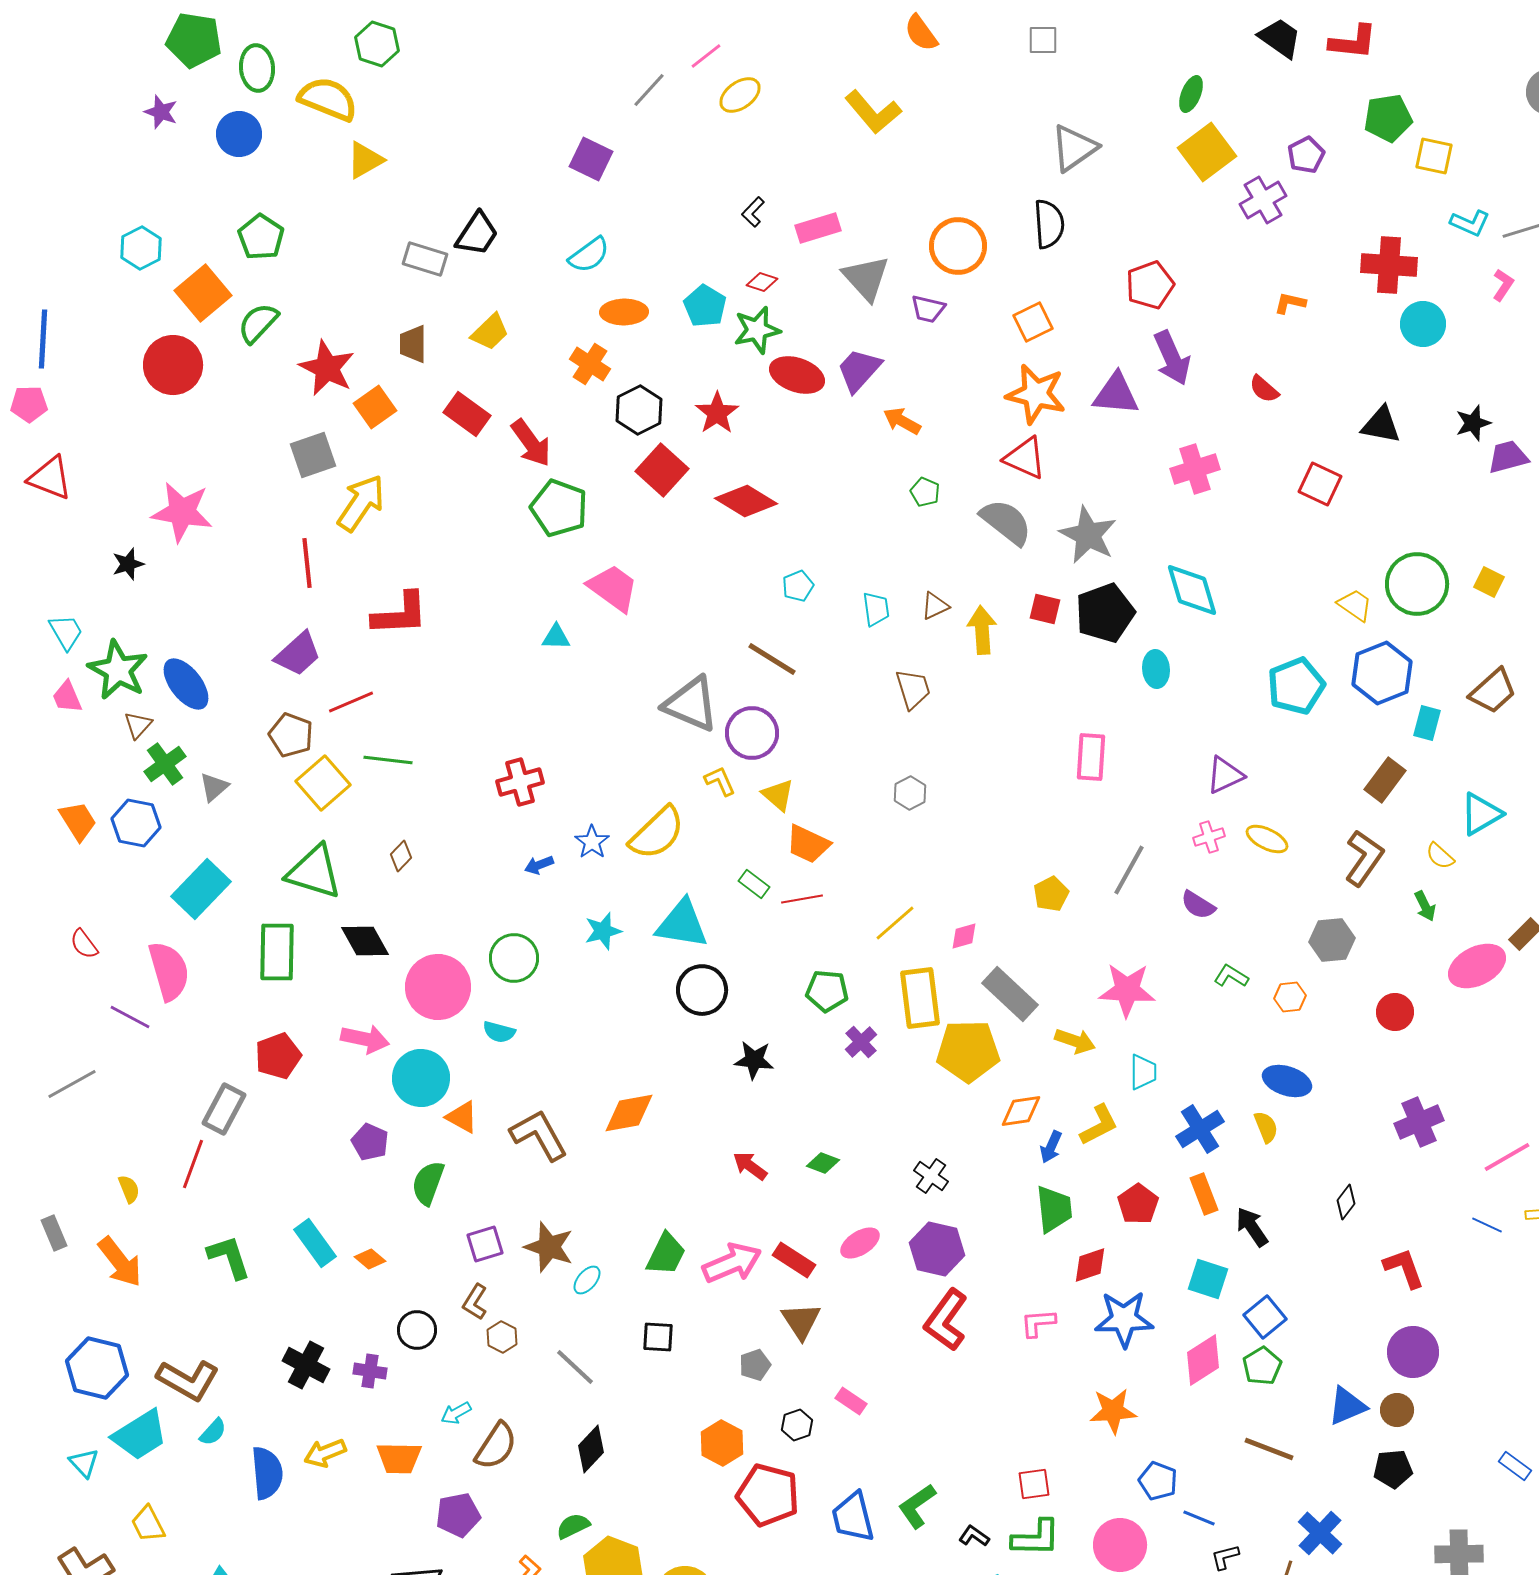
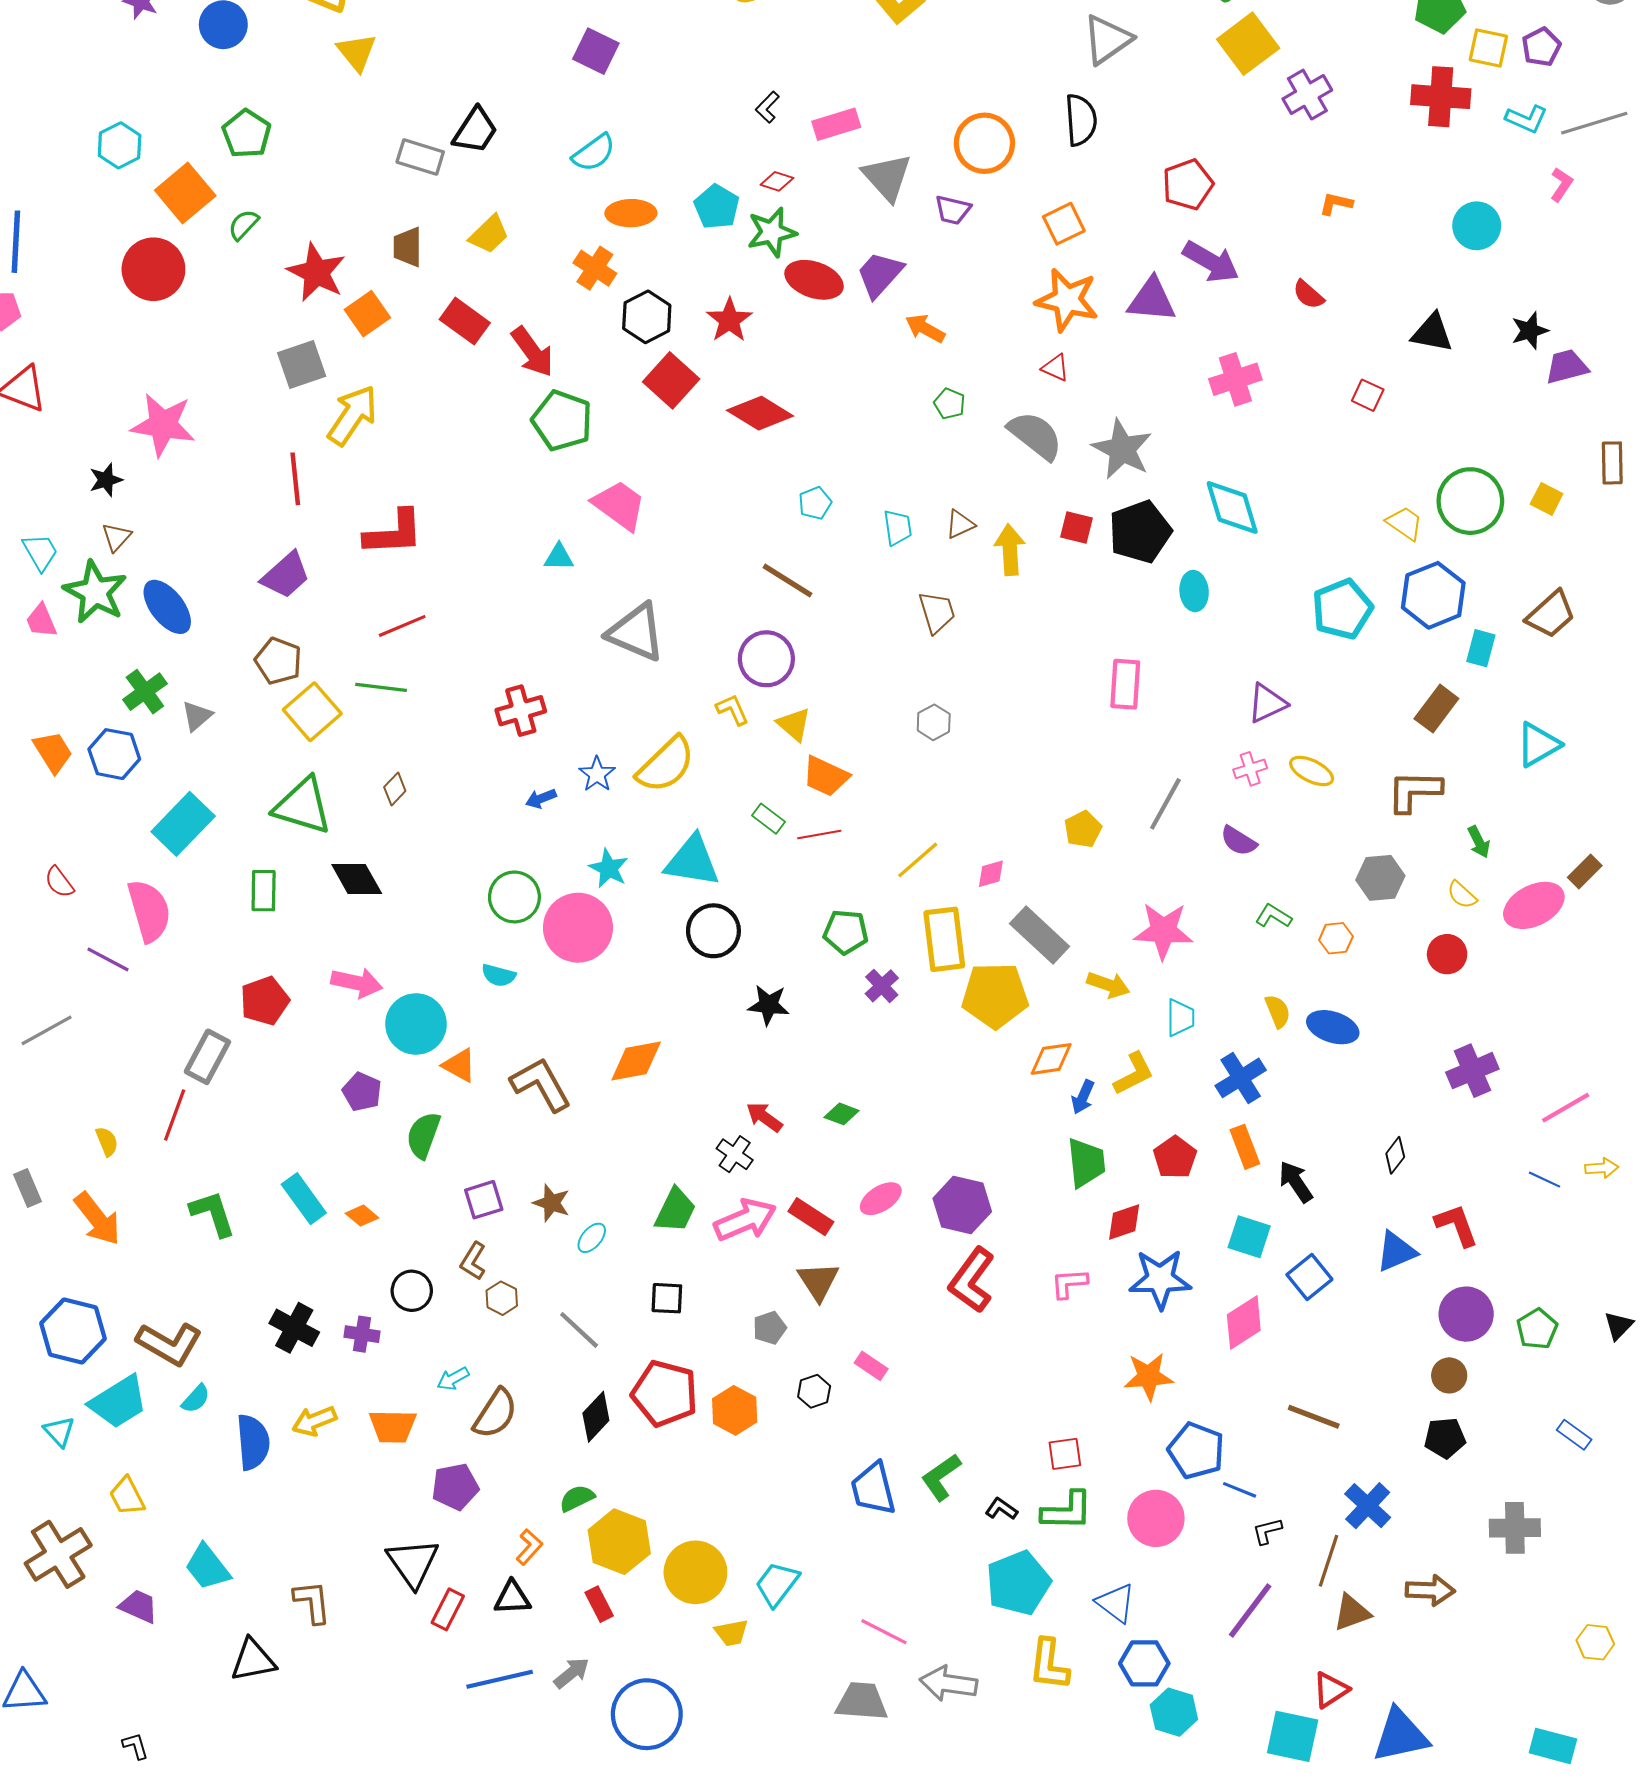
purple pentagon: (1306, 155) -> (1541, 47), moved
yellow triangle: (365, 160) -> (357, 52), turned -39
red cross: (1389, 265) -> (1441, 97), moved
green semicircle: (258, 323) -> (243, 225), size x0.7
purple arrow: (1172, 358) -> (1211, 262), turned -36
red triangle: (1025, 458) -> (1055, 368), size x0.6
red square: (1320, 484) -> (1368, 395), size x0.7
red line: (351, 702) -> (402, 626), moved
gray triangle: (691, 704) -> (636, 632), moved
brown triangle: (138, 725) -> (116, 537), moved
yellow semicircle: (1440, 856) -> (1462, 895), moved
brown L-shape: (1364, 858) -> (1414, 791), turned -124
cyan star: (603, 931) -> (609, 868), turned -30
green rectangle: (277, 952) -> (264, 891), size x0.7
pink circle: (438, 987) -> (578, 928), moved
yellow semicircle: (1266, 1127) -> (1278, 1011), moved
black cross: (931, 1176) -> (735, 1154), moved
brown star: (549, 1247) -> (551, 1203), size x0.7
green pentagon: (1262, 1366) -> (1537, 1329), moved
blue triangle: (1347, 1406) -> (1396, 1252), moved
blue pentagon: (1158, 1481) -> (1196, 1451), size x1.4
red pentagon: (768, 1495) -> (665, 1393), moved

